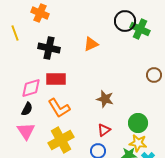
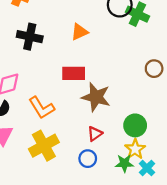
red rectangle: (56, 79) -> (74, 73), moved
brown star: (105, 99) -> (96, 97), size x1.4
yellow star: (138, 143) -> (135, 149), turned 30

